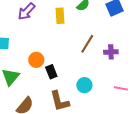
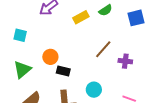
yellow rectangle: (60, 16) -> (81, 17), turned 56
black rectangle: (51, 72) -> (63, 71), turned -64

